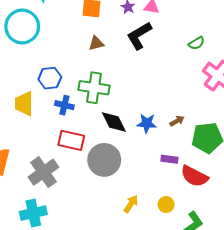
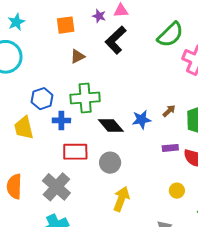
green semicircle: (197, 43) -> (170, 35), size x1.8
gray circle: (104, 160) -> (110, 163), size x0.7
yellow arrow: (131, 204) -> (121, 199), moved, size x1.4

